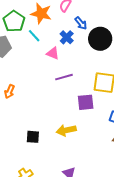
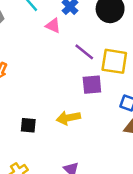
purple line: (64, 77) -> (84, 52), moved, turned 54

